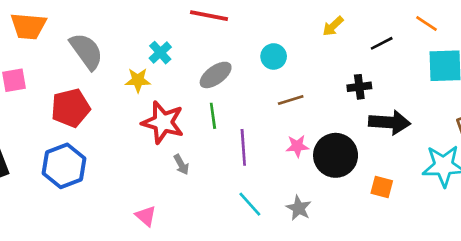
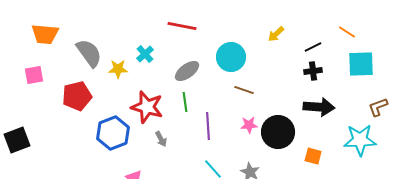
cyan circle: (274, 56) -> (231, 57), size x1.5
yellow star: (138, 80) -> (118, 69), moved
black cross: (359, 87) -> (313, 71), moved
brown line: (291, 100) -> (244, 90), turned 36
blue hexagon: (64, 166) -> (113, 133), moved

